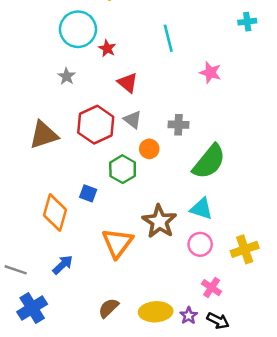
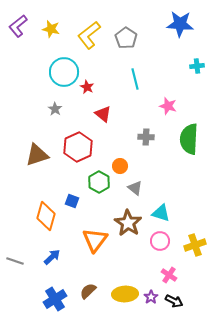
gray triangle: (133, 120) -> (135, 188), moved
gray cross: (179, 125) -> (146, 137), moved
green semicircle: (209, 162) -> (189, 139), moved, turned 144
blue cross: (32, 308) -> (55, 299), moved

